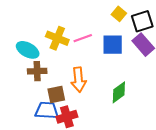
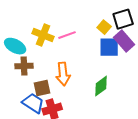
yellow square: (119, 14) -> (104, 27), moved
blue square: (113, 45) -> (109, 47), moved
blue trapezoid: (47, 110) -> (33, 103), turned 30

